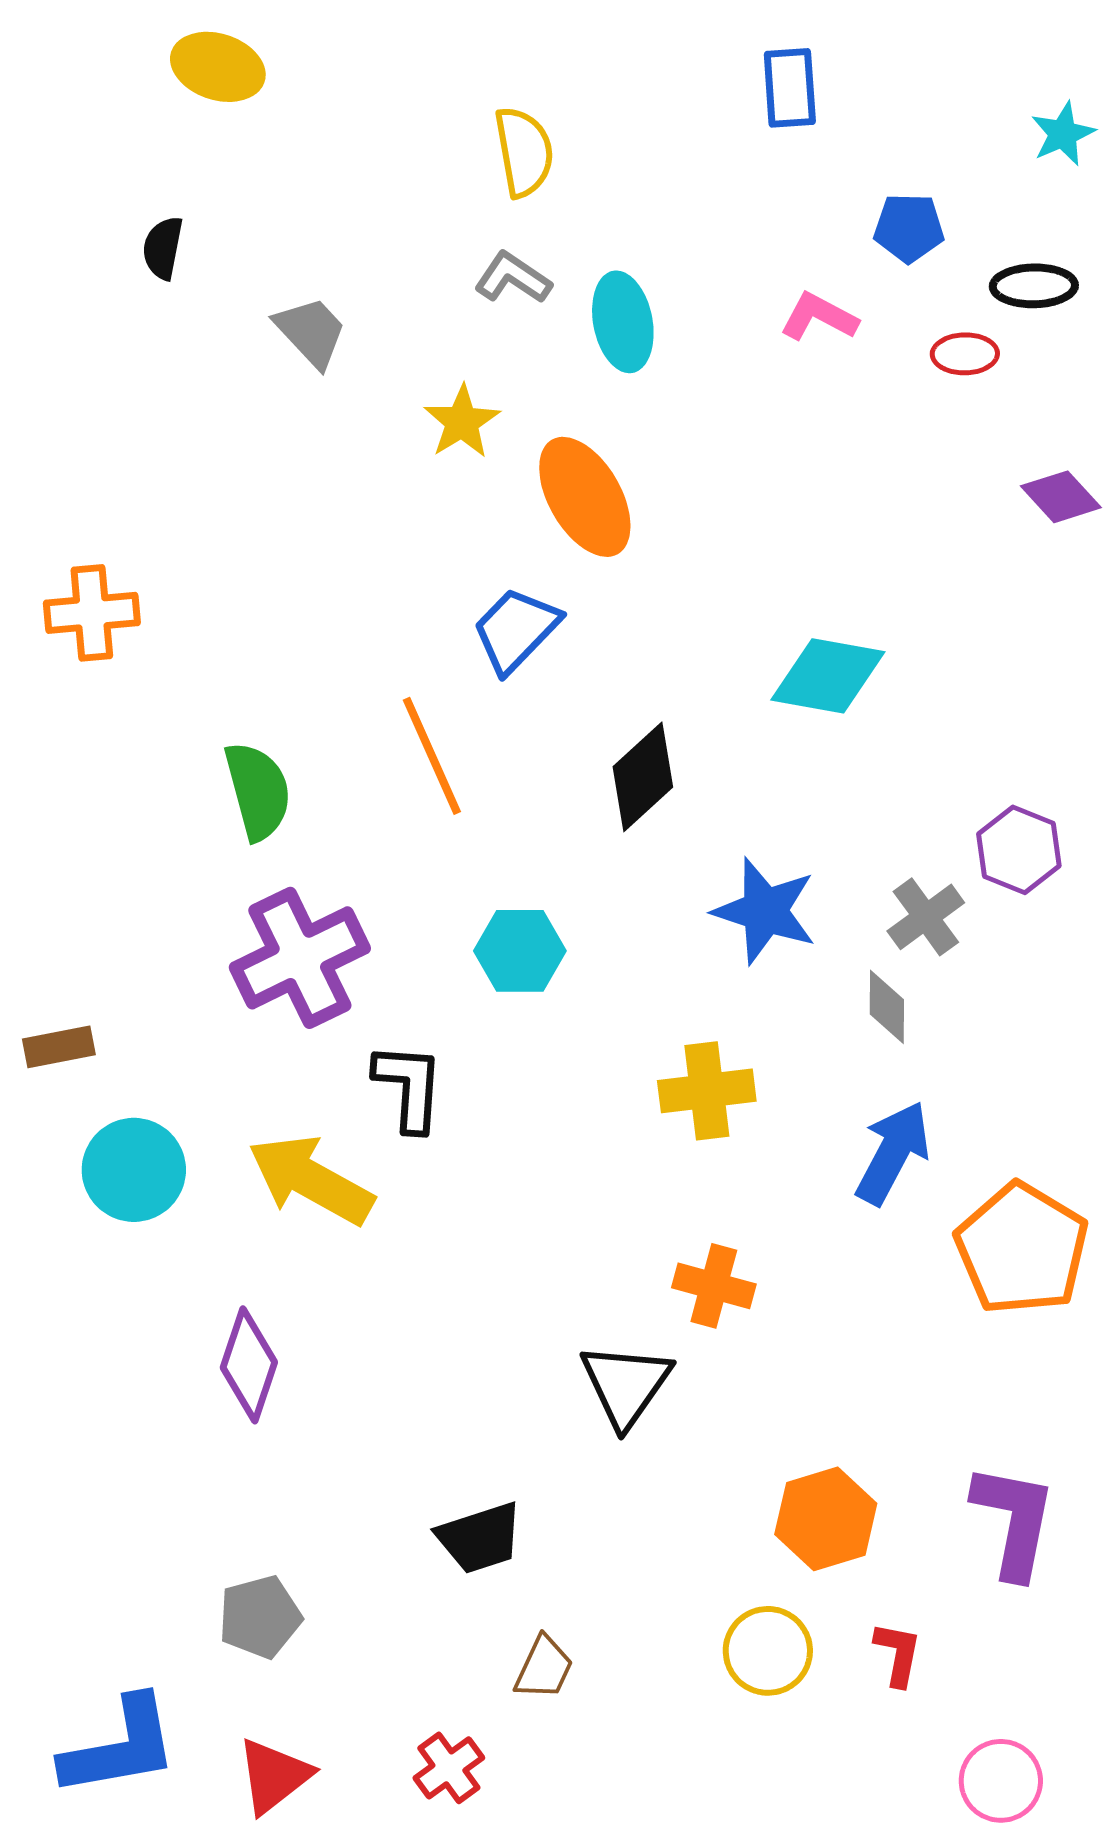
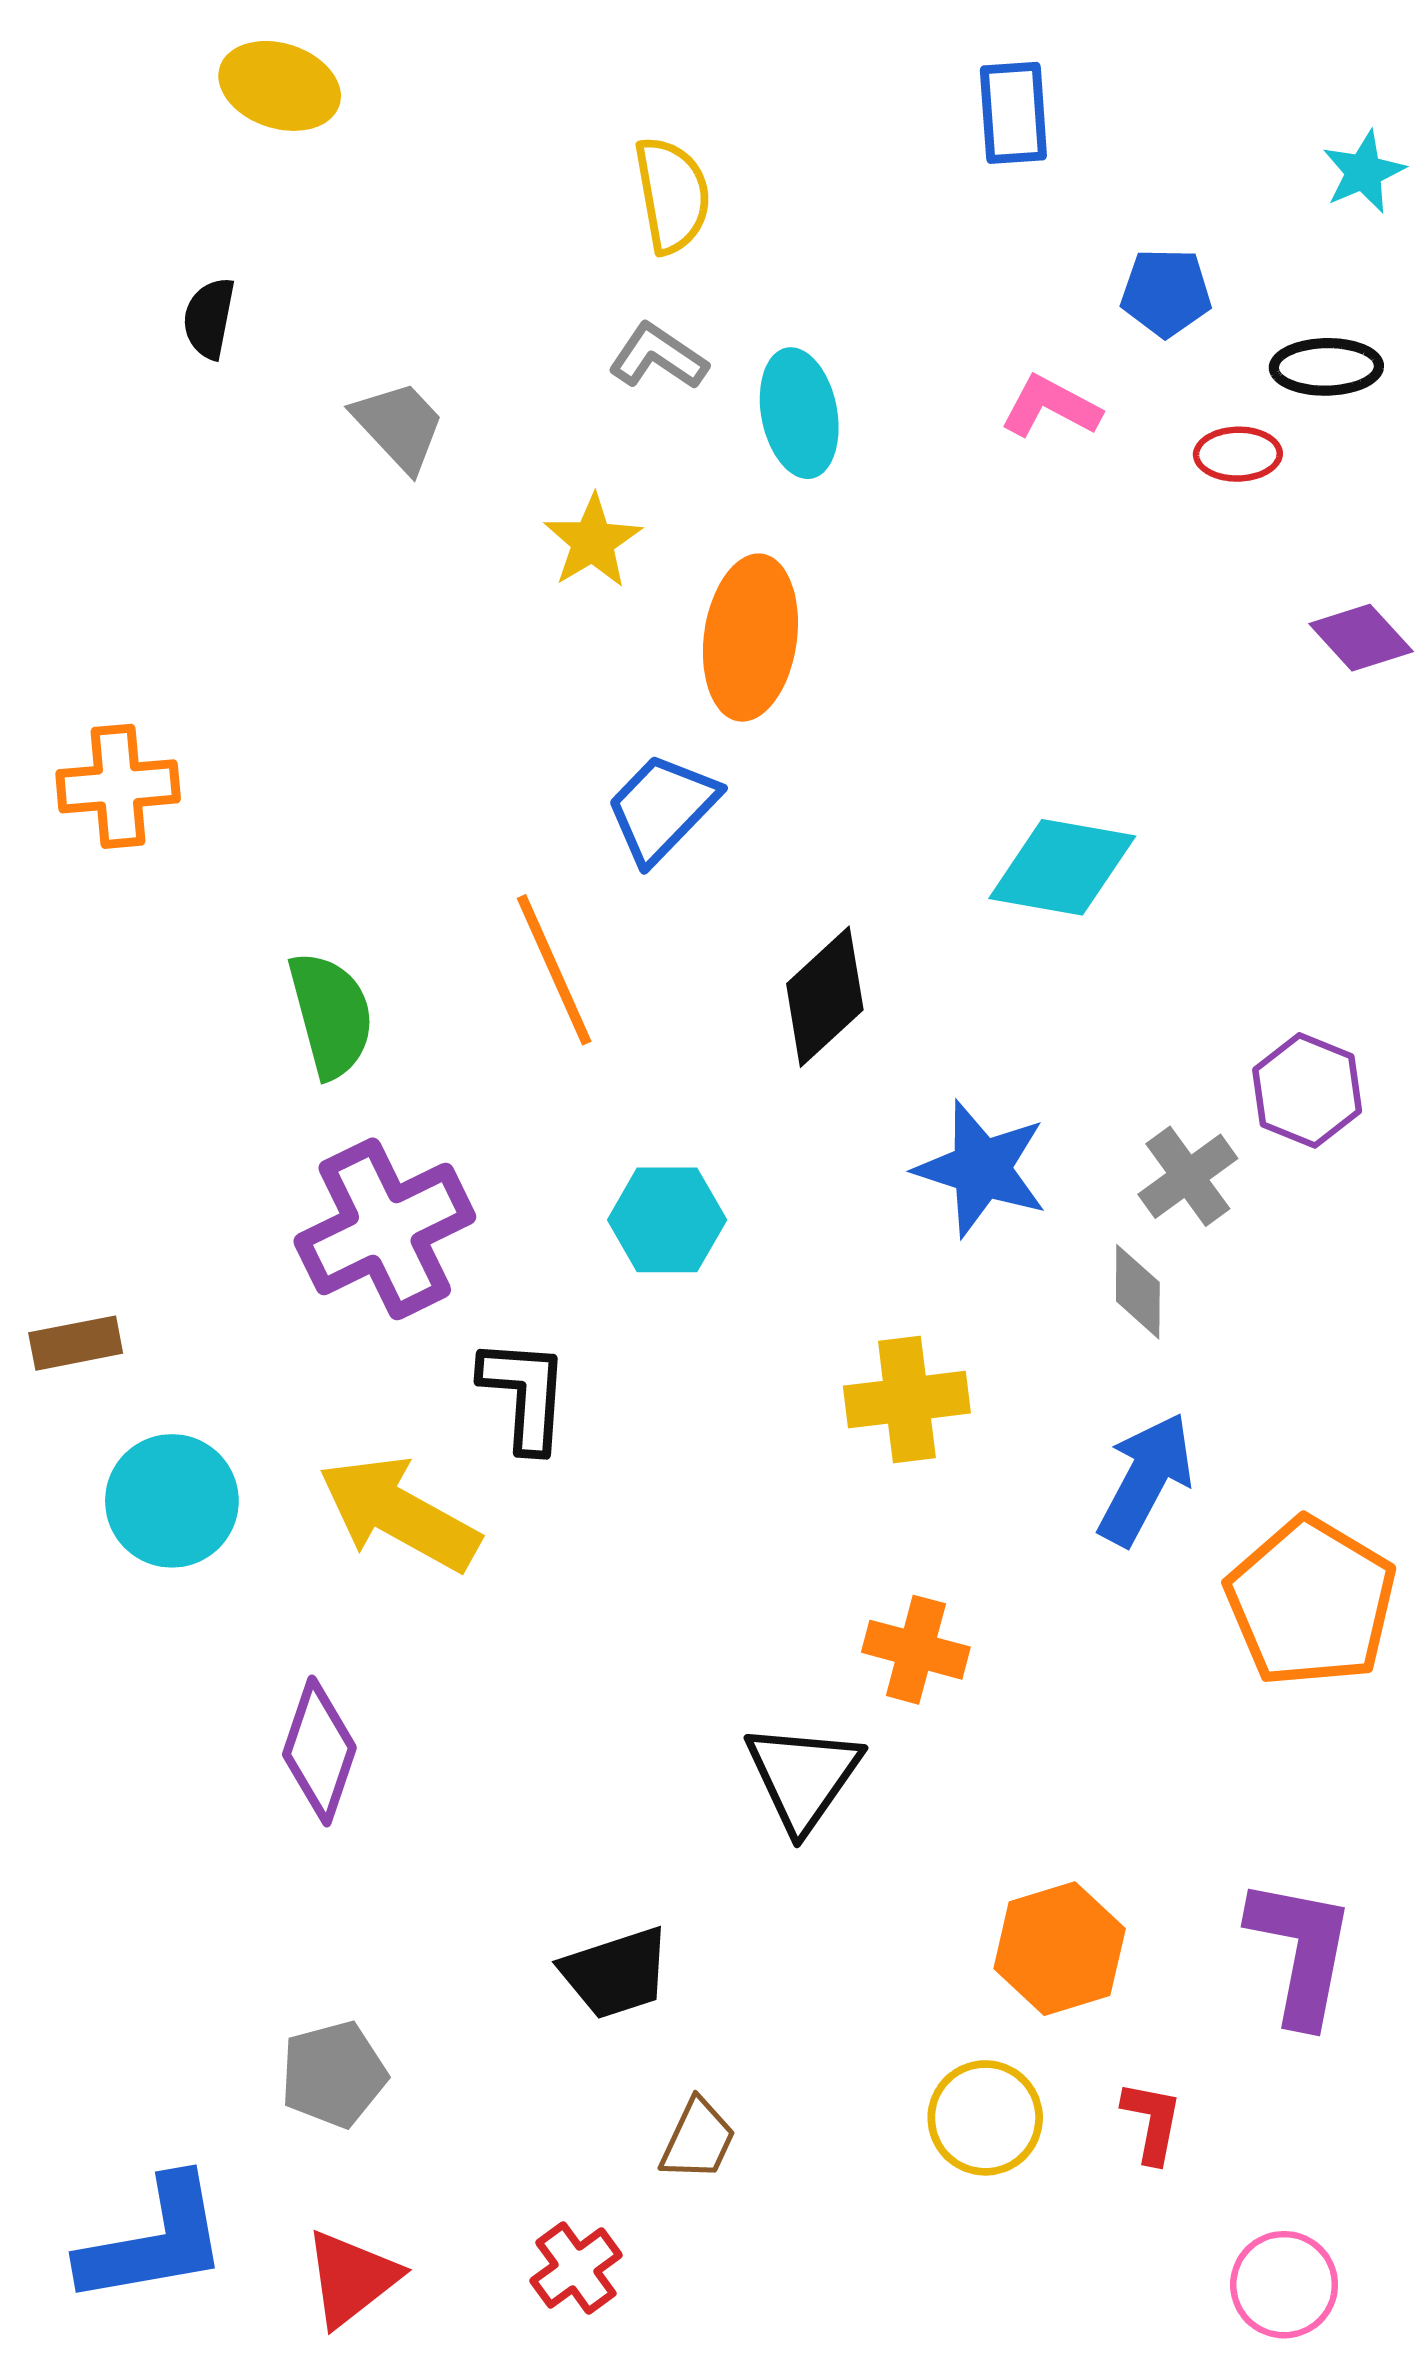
orange ellipse: (585, 497) -> (750, 638), turned 38

